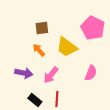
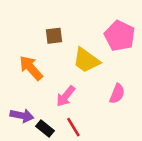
orange arrow: (39, 50) -> (31, 68), moved, size x1.5
purple arrow: (24, 73) -> (22, 116), moved
red line: (57, 99) -> (73, 127), turned -35

